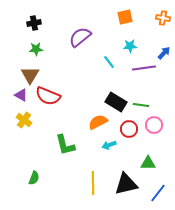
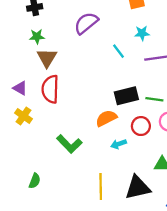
brown triangle: (30, 75) -> (47, 58), moved
red semicircle: (48, 96) -> (50, 89), turned 70
black rectangle: (116, 102) -> (126, 96), turned -45
green L-shape: (65, 145) -> (69, 144), turned -30

